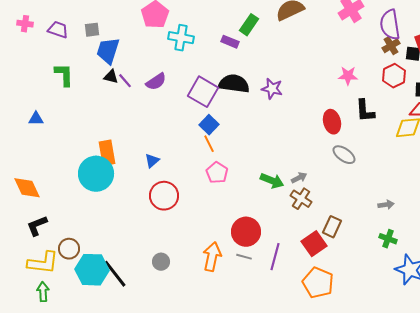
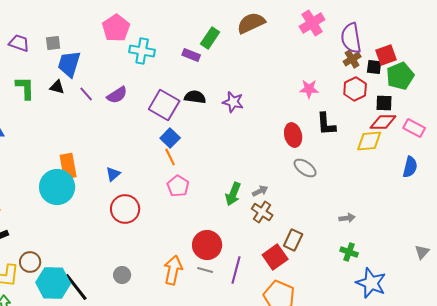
black triangle: (111, 77) -> (57, 87), moved
black semicircle: (234, 84) -> (195, 97), size x0.7
green arrow: (272, 181) -> (233, 194), turned 90

